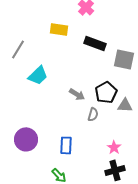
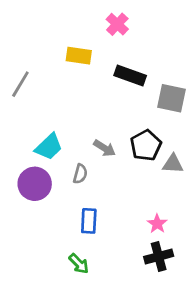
cyan trapezoid: (38, 75) -> (49, 147), moved
gray semicircle: (93, 114) -> (80, 174), moved
purple circle: (26, 139) -> (35, 184), moved

